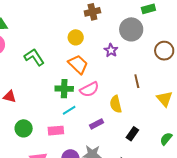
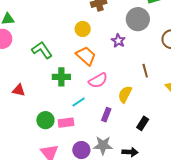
green cross: (64, 89) -> (61, 77), moved
yellow semicircle: (116, 104) -> (125, 94), turned 42
purple rectangle: (96, 124) -> (106, 115), turned -40
green circle: (24, 128) -> (45, 120), moved

